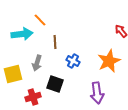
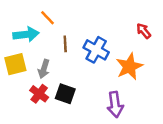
blue cross: (73, 61) -> (96, 50), moved, size x1.5
yellow square: (13, 74) -> (15, 64), moved
red cross: (33, 97) -> (39, 94), moved, turned -35

